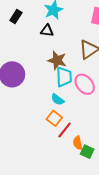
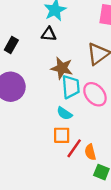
black rectangle: (16, 17) -> (11, 45), moved
orange square: (54, 118) -> (62, 135), turned -35
orange semicircle: (78, 143) -> (90, 152), moved

